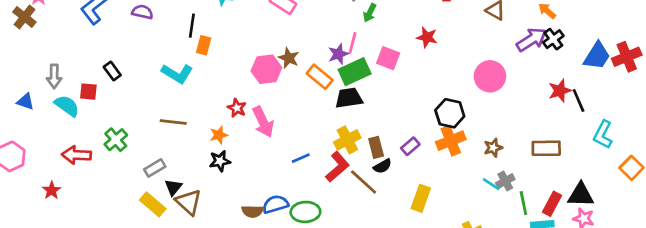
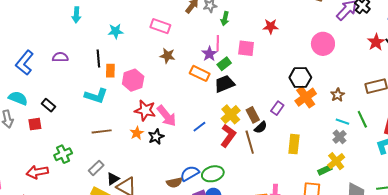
brown star: (289, 58) -> (167, 56), moved
pink hexagon: (266, 69) -> (133, 80), moved
green rectangle: (355, 72) -> (224, 64), size x0.6
cyan semicircle: (67, 106) -> (18, 98), moved
red star: (237, 108) -> (145, 110), size x1.5
green cross: (116, 140) -> (63, 154), turned 30
blue line: (301, 158) -> (199, 127), moved
black star: (220, 161) -> (156, 137), moved
gray cross: (505, 181) -> (340, 137), moved
brown line: (364, 182) -> (250, 142), turned 45
black triangle: (173, 187) -> (113, 179), turned 32
green line: (523, 203) -> (362, 119), moved

